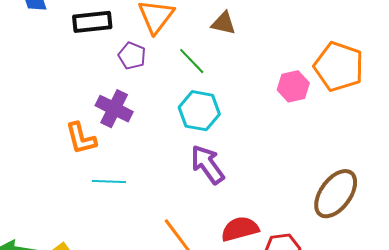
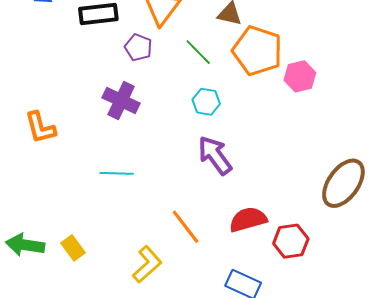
orange pentagon: (339, 67) -> (257, 51), moved
cyan hexagon: (199, 111) -> (206, 102), size x0.7
orange L-shape: (81, 138) -> (40, 128), moved

